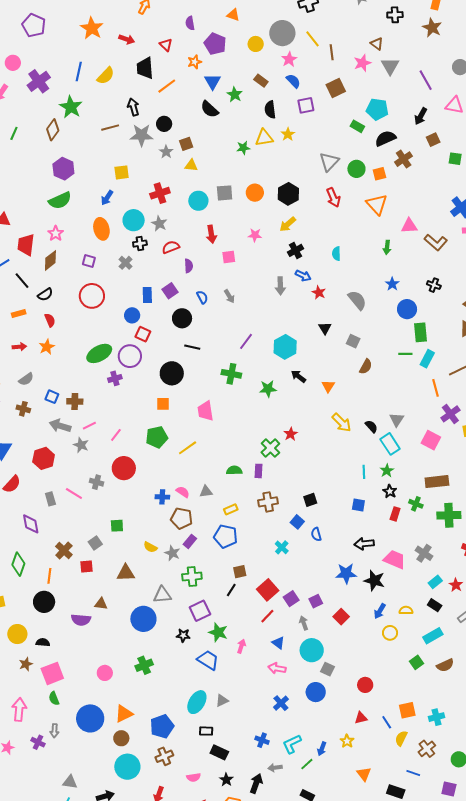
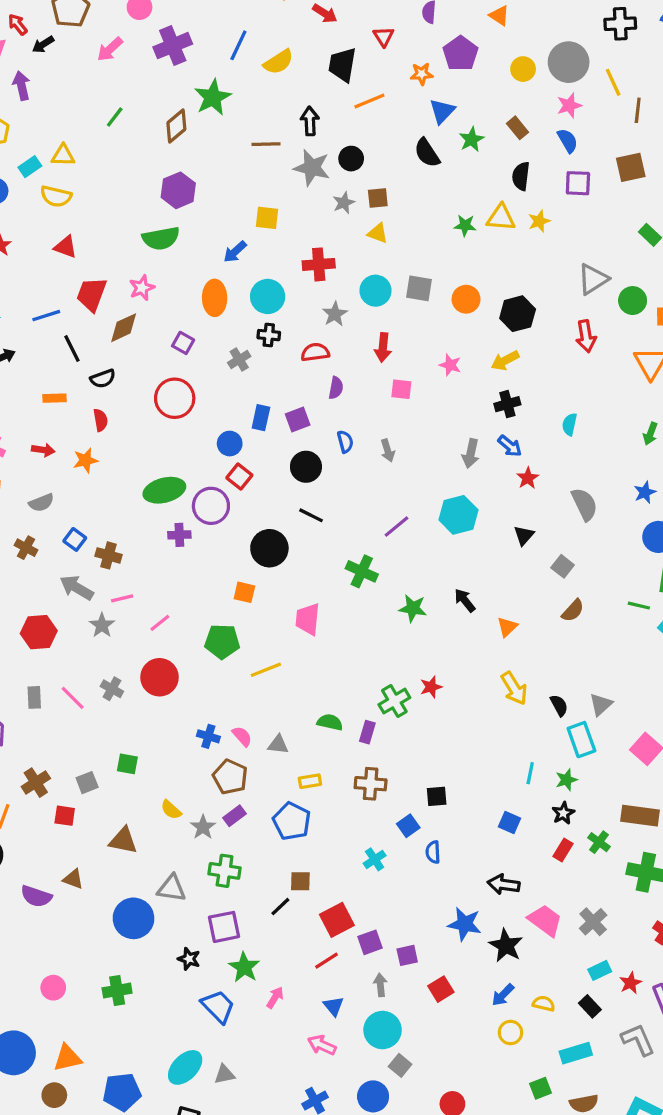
gray star: (159, 224) -> (335, 314), moved
cyan hexagon: (285, 347) -> (458, 515), moved

